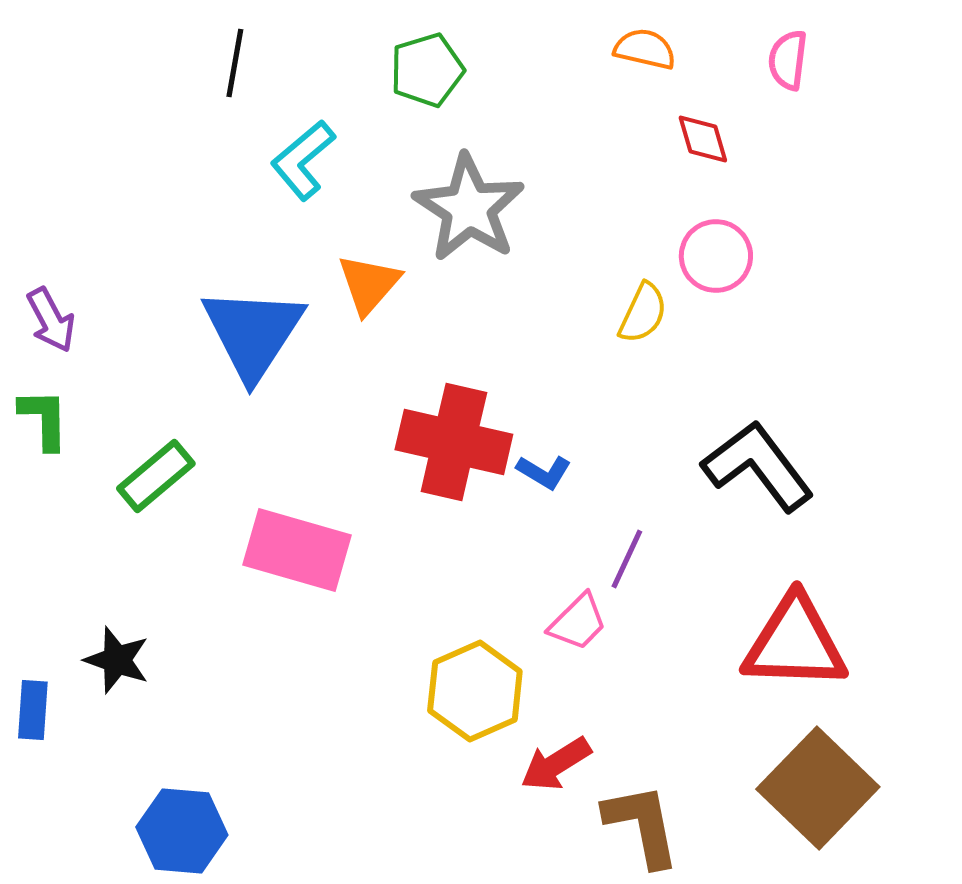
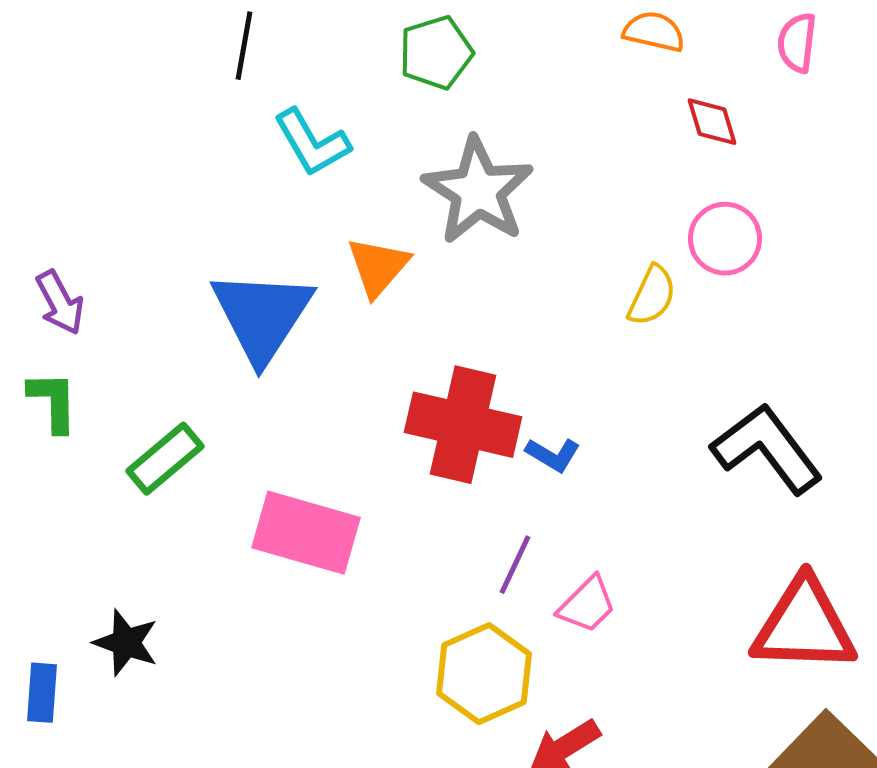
cyan L-shape: (303, 160) -> (312, 143), turned -80
purple line: (627, 559) -> (515, 565), moved

